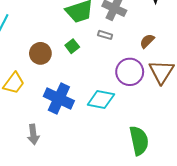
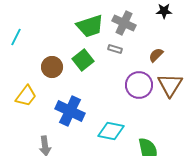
green square: (72, 46) -> (83, 60), size x1.5
cyan diamond: (101, 100) -> (111, 131), moved

